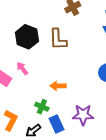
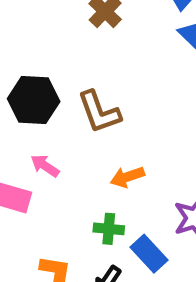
brown L-shape: (58, 39) -> (99, 112), moved

